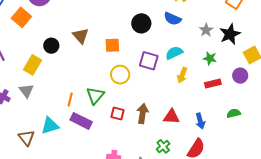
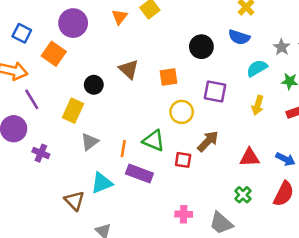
cyan semicircle: (174, 53) -> (257, 68), moved
gray triangle: (26, 91) -> (90, 142), moved, turned 35
green triangle: (95, 96) -> (154, 141), turned -42
brown arrow: (143, 114) -> (208, 141), moved, turned 42
blue arrow: (200, 121) -> (285, 159), turned -42

